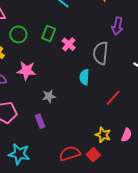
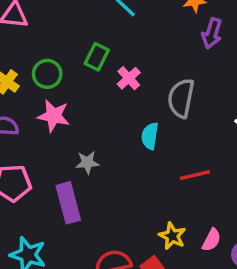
purple arrow: (117, 26) -> (212, 33), moved
green circle: (18, 34) -> (47, 74), moved
red line: (113, 98) -> (195, 175), turned 30
purple rectangle: (40, 121) -> (68, 203), size x1.6

